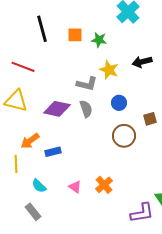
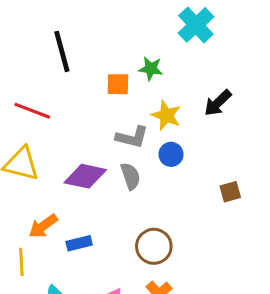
orange square: (75, 35) -> (118, 84), moved
black arrow: (142, 62) -> (218, 103), turned -30
blue circle: (119, 103) -> (171, 154), moved
brown circle: (124, 136) -> (154, 246), moved

